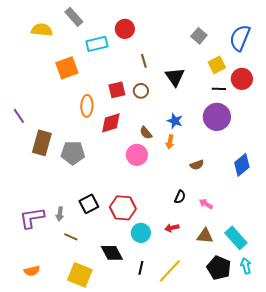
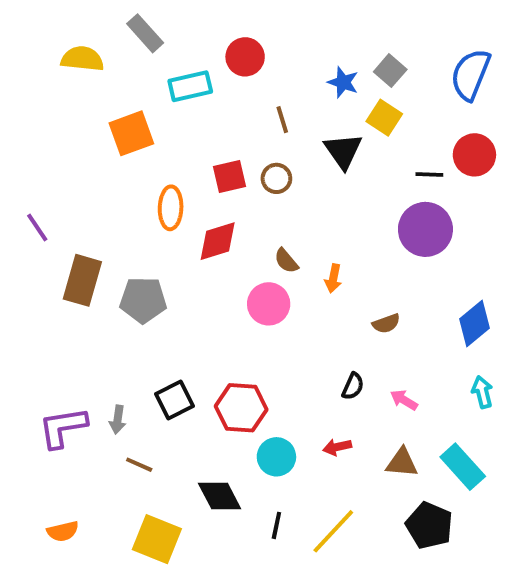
yellow square: (217, 65) -> (384, 118), moved, turned -30
blue star: (175, 121) -> (343, 82), moved
cyan arrow: (246, 266) -> (482, 392), moved

